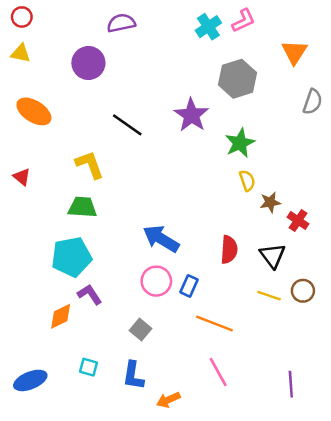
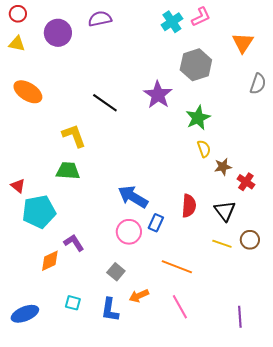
purple circle: (88, 63) -> (58, 33), moved
red triangle: (22, 177) -> (18, 186), moved
cyan pentagon: (71, 257) -> (39, 212), moved
blue rectangle: (189, 286) -> (156, 223), moved
orange arrow: (168, 400) -> (139, 296), moved

